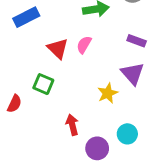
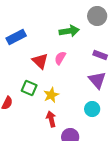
yellow star: (108, 93) -> (51, 95), moved
cyan circle: (127, 134) -> (92, 109), moved

